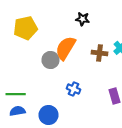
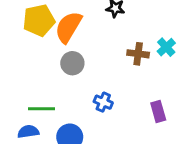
orange semicircle: (66, 48) -> (68, 27), moved
green line: (16, 94) -> (42, 109), moved

